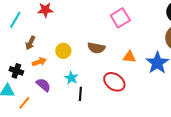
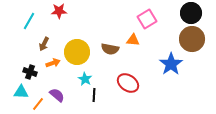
pink square: (120, 18) -> (147, 19), moved
yellow circle: (63, 51) -> (77, 52), size x1.6
orange triangle: (129, 57) -> (133, 40), moved
purple semicircle: (43, 85) -> (57, 95), moved

